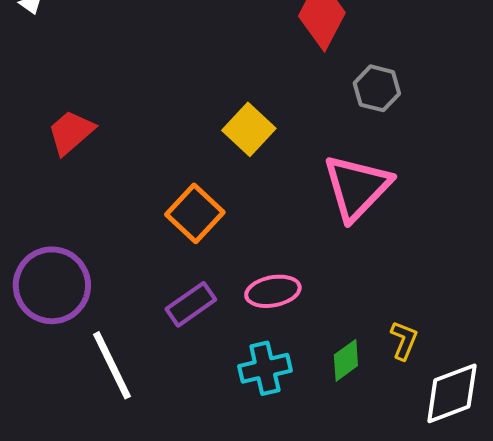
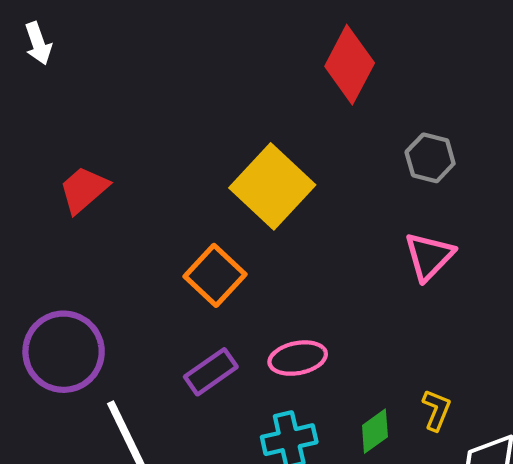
gray hexagon: (377, 88) -> (430, 158), moved
yellow square: (249, 129) -> (272, 186), size x1.5
pink triangle: (357, 187) -> (429, 256), moved, size x0.7

